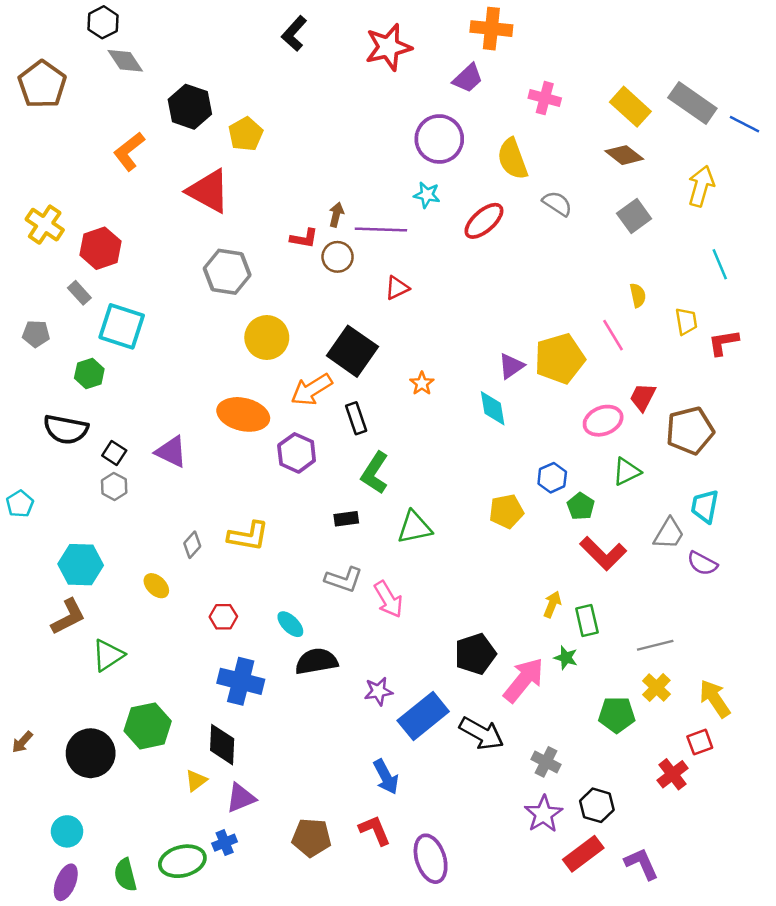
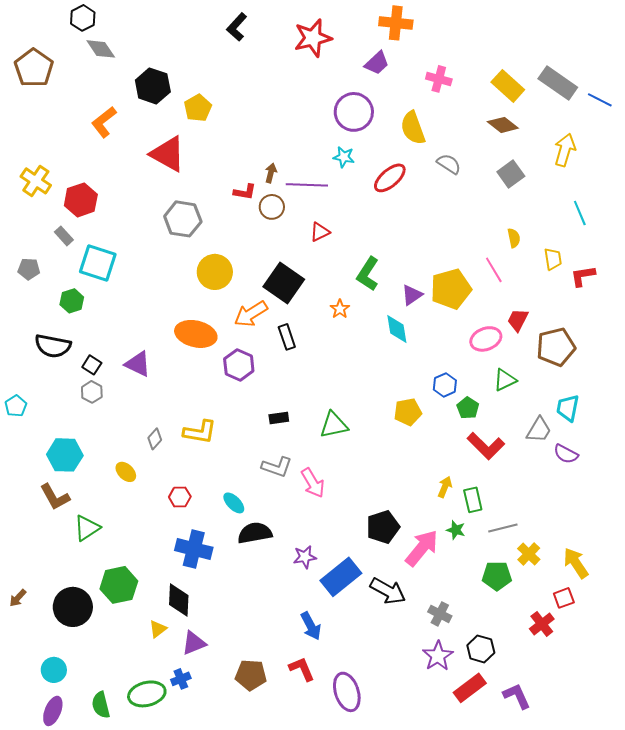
green L-shape: (375, 473) -> (368, 274), moved
brown L-shape: (68, 617) -> (55, 497), turned 88
gray line: (655, 645) -> (503, 528), moved

